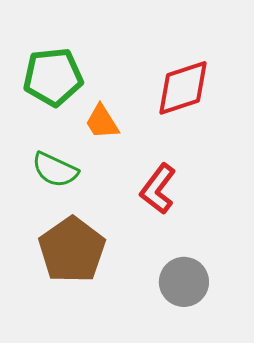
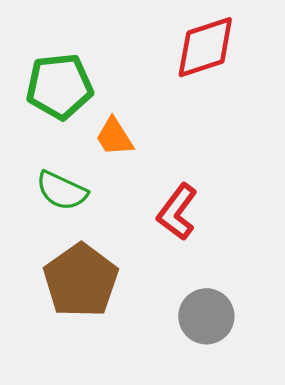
red diamond: (183, 88) -> (205, 47), moved

